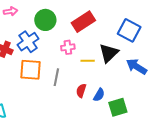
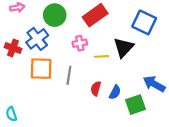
blue arrow: (137, 67) -> (154, 84), moved

